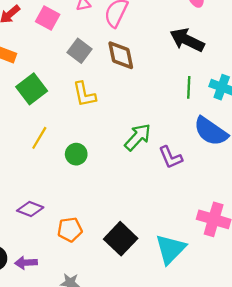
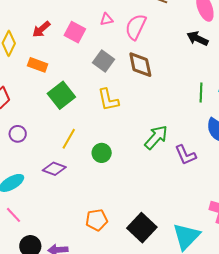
black arrow: (187, 40) -> (198, 39), moved, size x0.7
purple diamond: (30, 209) -> (54, 169), moved

